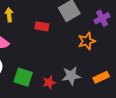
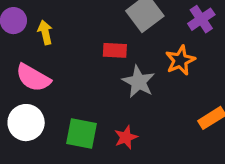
red rectangle: (42, 26) -> (115, 50), moved
gray star: (71, 76) -> (139, 82), moved, turned -30

